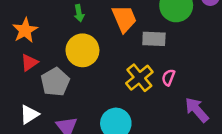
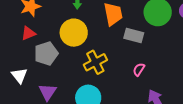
yellow cross: (139, 78) -> (95, 62), moved
white triangle: (29, 114) -> (19, 76), turned -48

